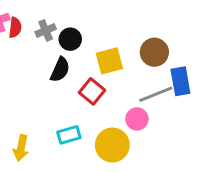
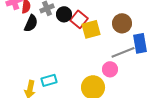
black semicircle: (60, 70) -> (31, 23), moved
red square: (92, 91) -> (79, 19), moved
cyan rectangle: (69, 135) -> (49, 80), moved

